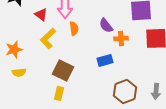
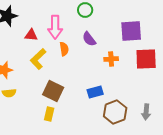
red triangle: (41, 14) -> (31, 35), turned -32
purple semicircle: (106, 25) -> (89, 39), moved
blue rectangle: (105, 60) -> (95, 92), moved

